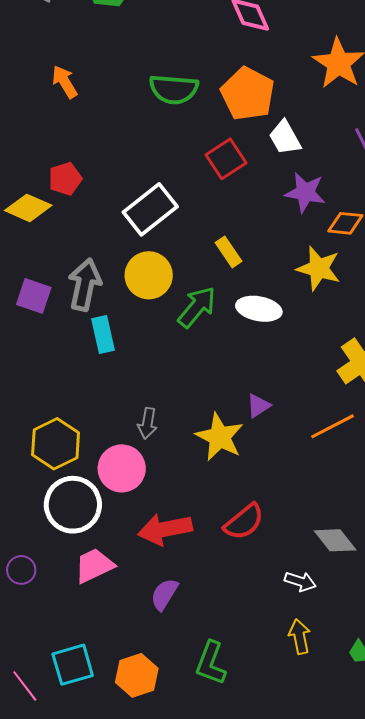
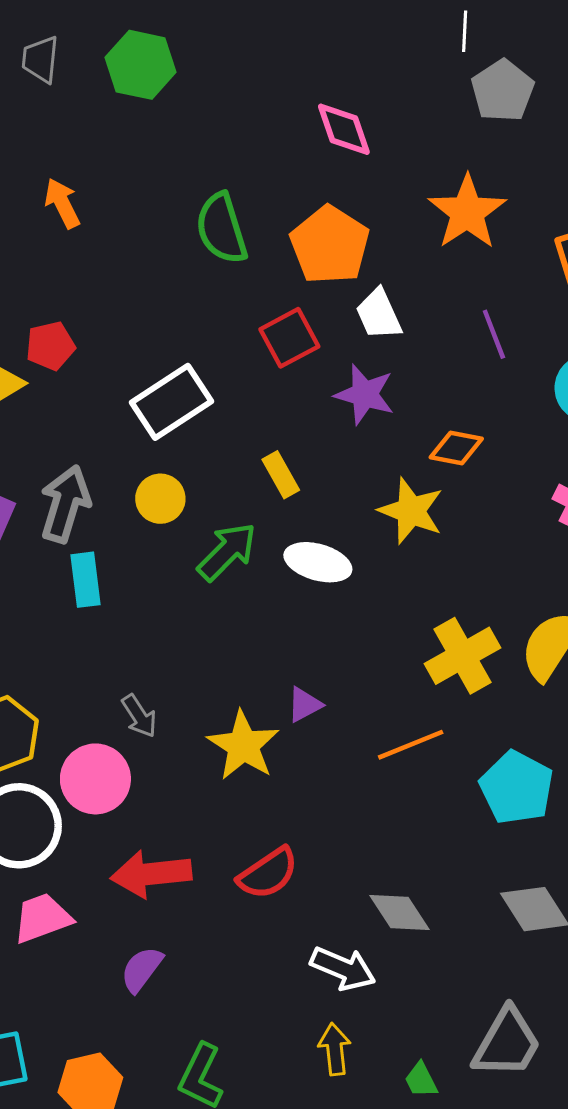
green semicircle: (174, 89) -> (222, 228), turned 63
purple star: (305, 192) -> (365, 394), moved
yellow circle: (149, 275) -> (160, 499), size x0.7
gray arrow: (147, 423) -> (139, 716), turned -48
white arrow: (300, 582) -> (343, 968), size x1.4

